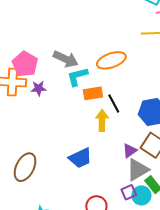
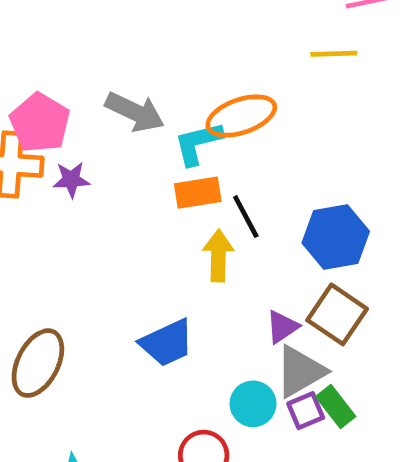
cyan L-shape: (77, 77) -> (198, 143), moved
purple square: (129, 192) -> (306, 411), moved
cyan circle: (141, 195) -> (253, 404), moved

